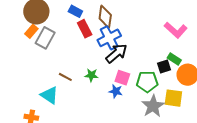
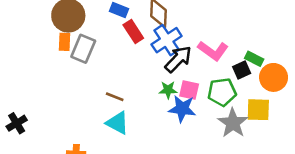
pink L-shape: (176, 30) -> (213, 51), moved
orange rectangle: (31, 31) -> (64, 42), turned -32
green star: (91, 75) -> (168, 90), moved
blue star: (116, 91) -> (182, 109), size x1.5
cyan triangle: (49, 95) -> (117, 123), moved

